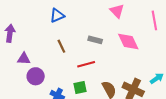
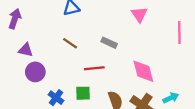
pink diamond: (128, 42) -> (143, 71), moved
brown line: (61, 46) -> (70, 43), turned -40

